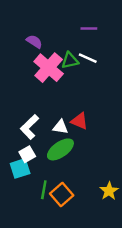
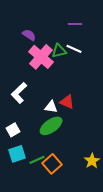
white L-shape: (30, 127) -> (19, 93), moved
white square: (27, 154) -> (13, 130), moved
cyan square: (20, 168) -> (17, 154), moved
green line: (44, 190) -> (37, 160), turned 56

